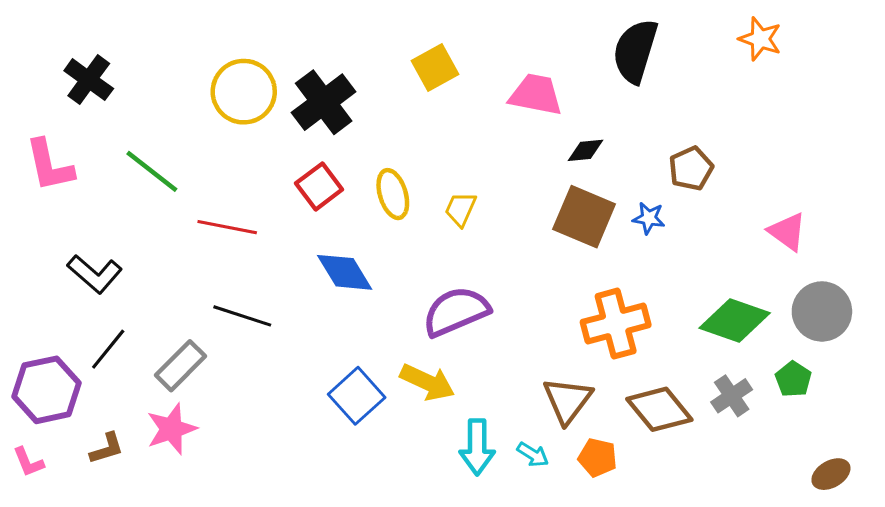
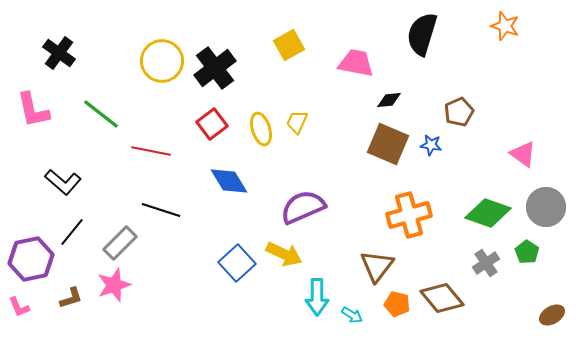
yellow trapezoid: (461, 209) -> (297, 122), moved
brown diamond: (659, 409) -> (442, 298), moved
cyan arrow: (533, 455) -> (352, 315), moved

